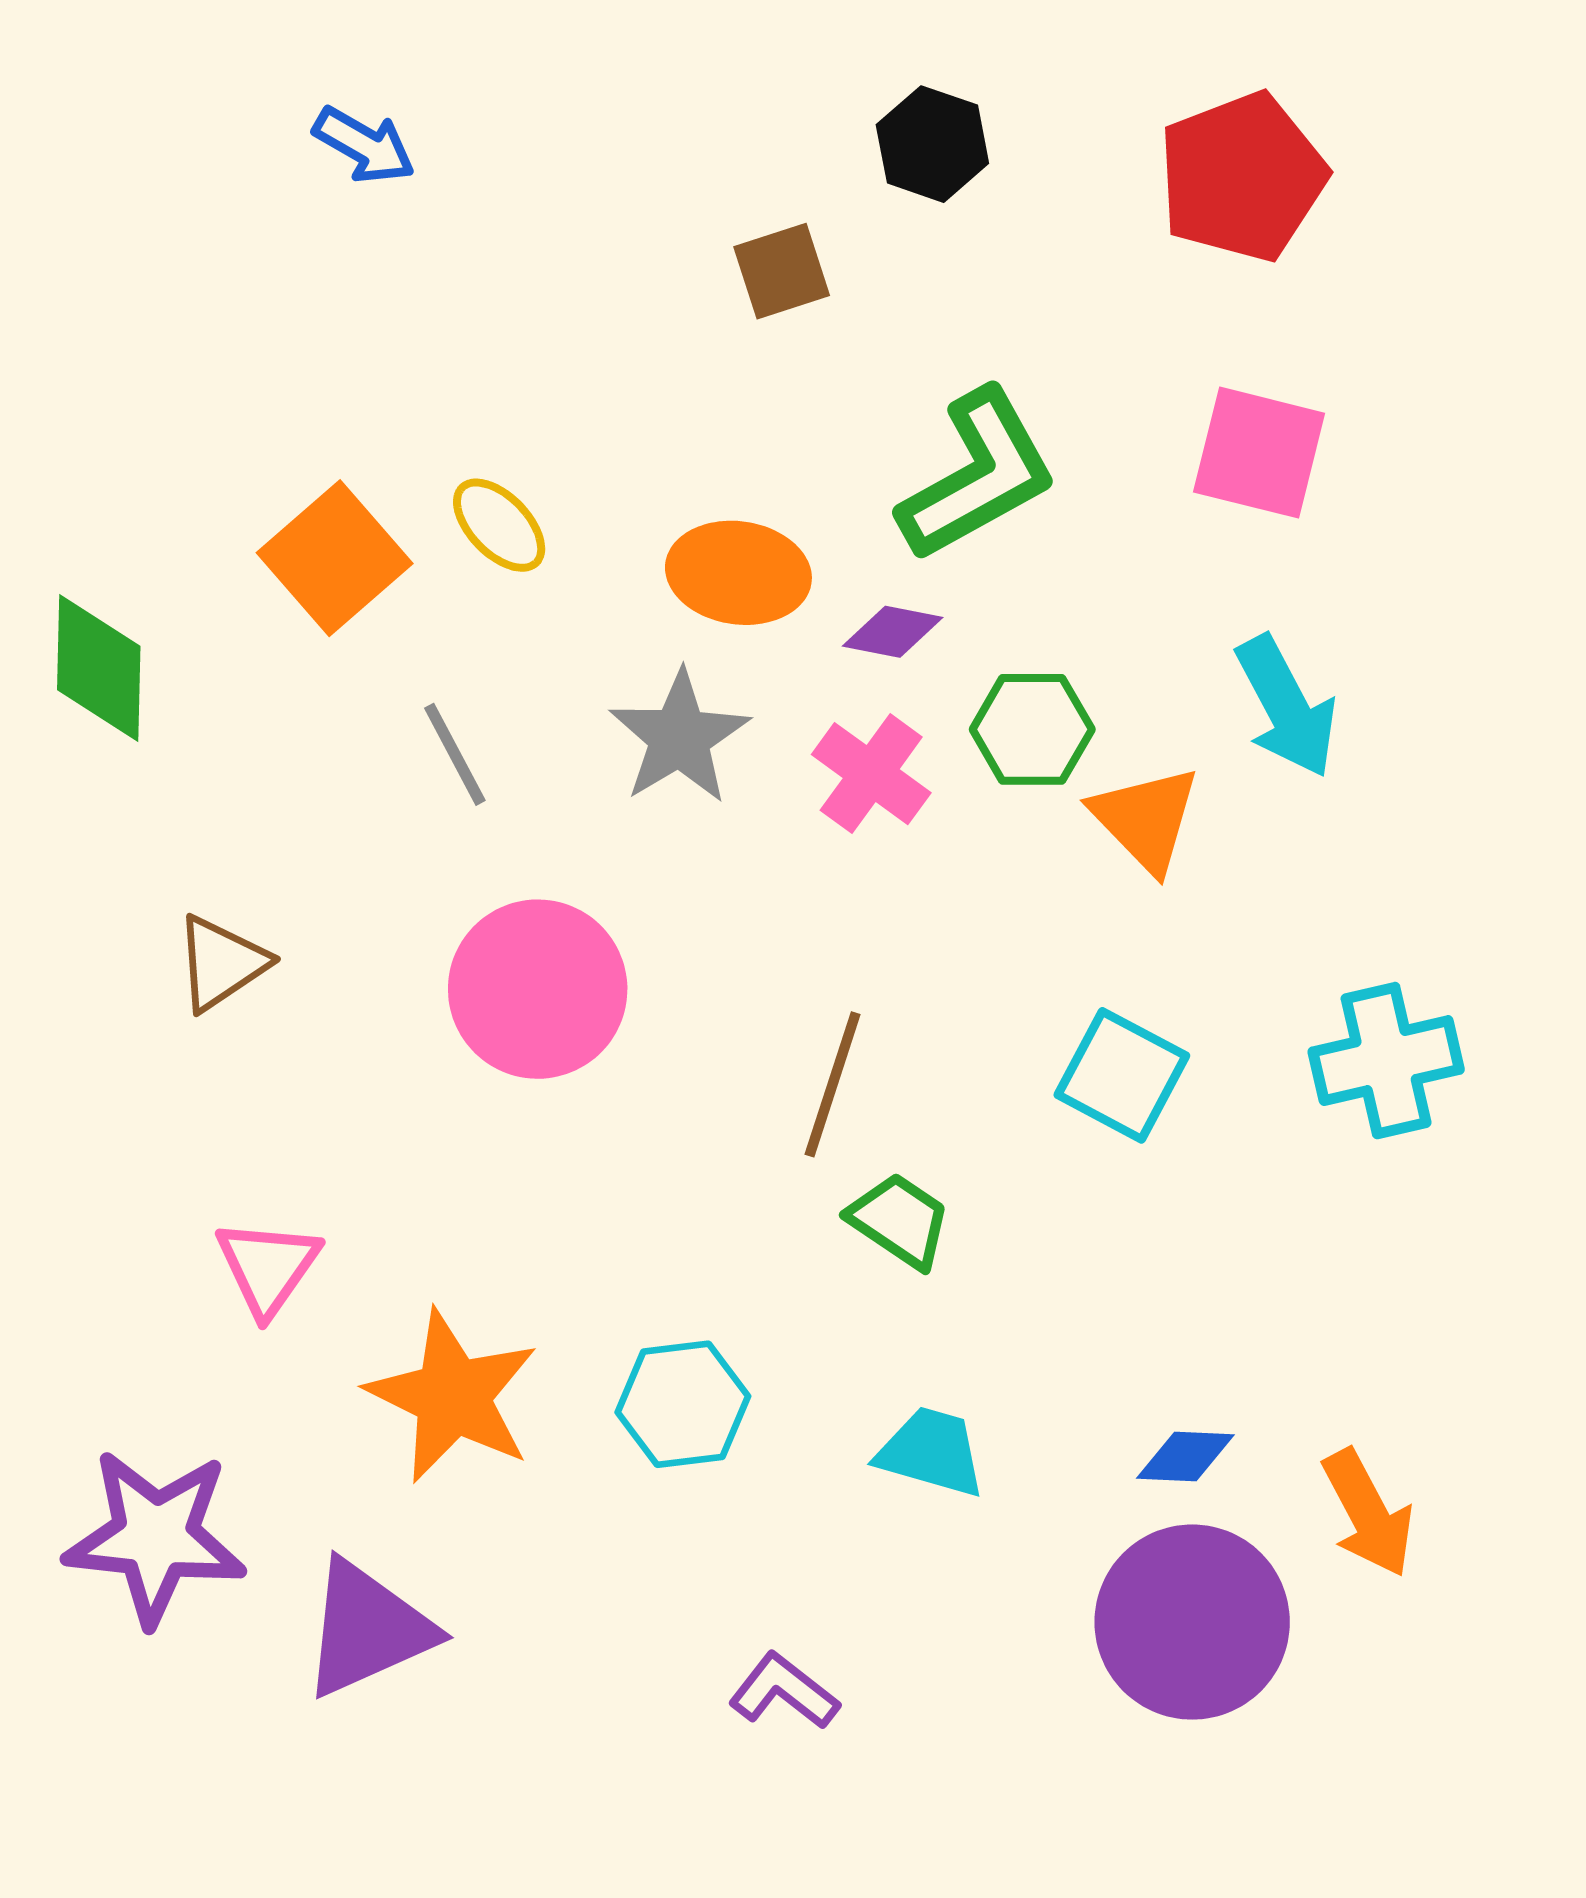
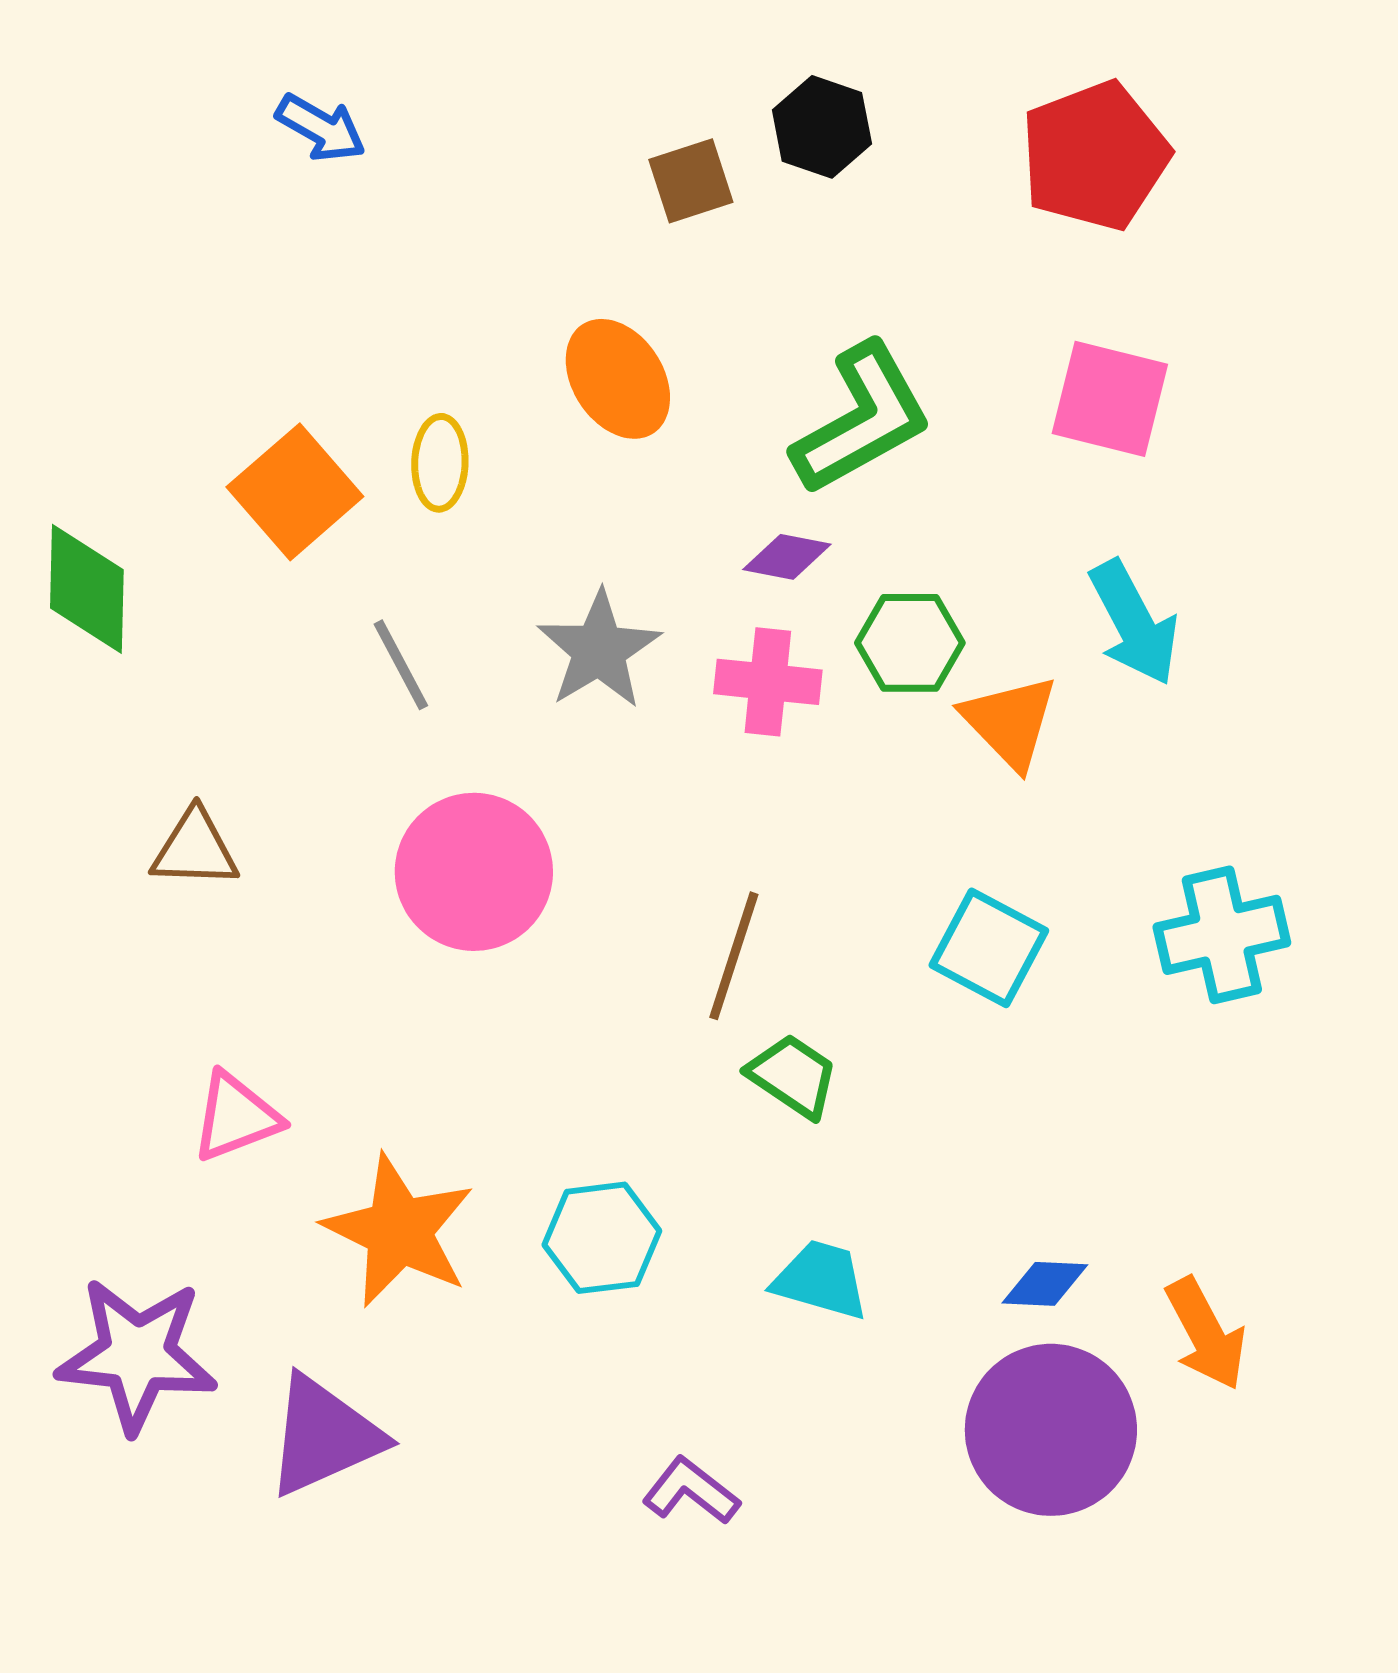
brown square: (782, 271) -> (691, 181), moved
yellow ellipse: (499, 525) -> (440, 463), turned 46
orange ellipse: (738, 573) -> (618, 379), moved, turned 49
pink cross: (871, 774) -> (768, 682), turned -30
brown triangle: (221, 963) -> (195, 849), turned 36
pink triangle: (268, 1267) -> (236, 1117), turned 34

